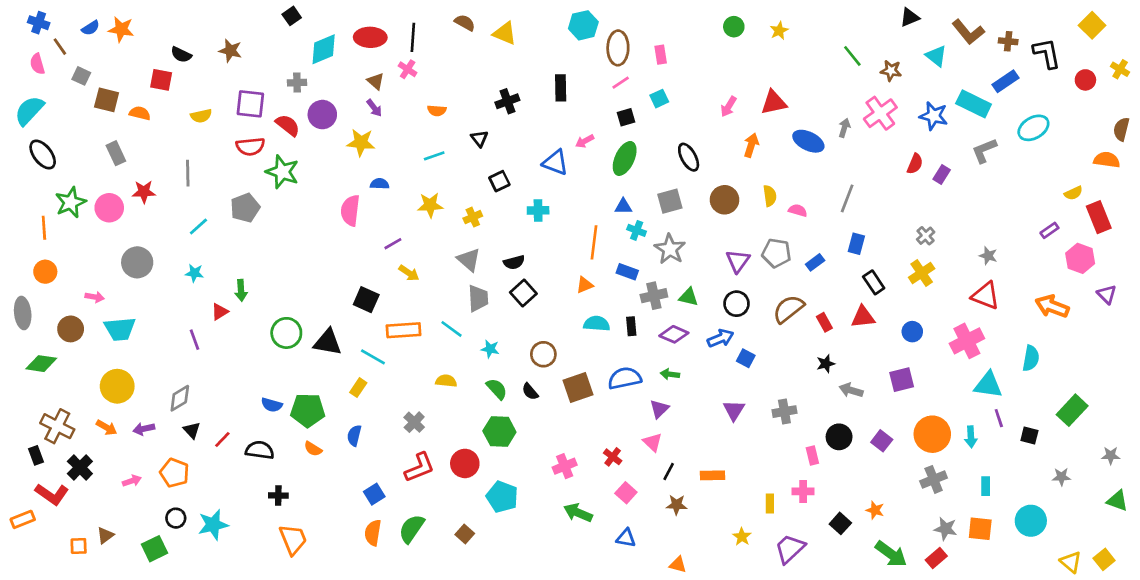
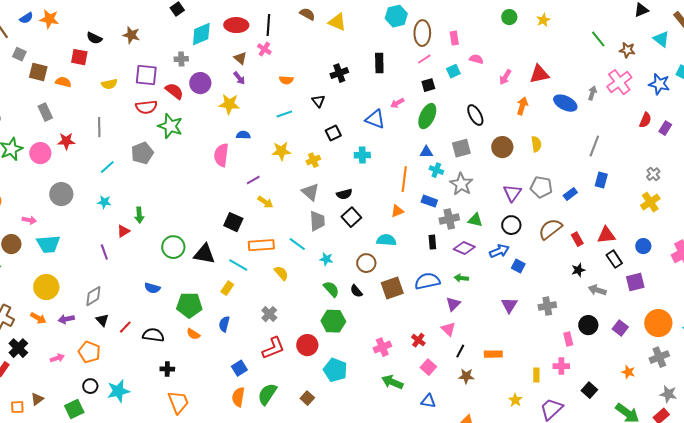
pink semicircle: (798, 210) -> (476, 59), moved
black rectangle: (874, 282) -> (614, 259), moved
cyan semicircle: (597, 324) -> (386, 240), moved
yellow semicircle: (446, 381) -> (281, 273), moved, turned 42
blue semicircle: (272, 405) -> (152, 288), moved
orange star: (875, 510) -> (628, 372), moved

